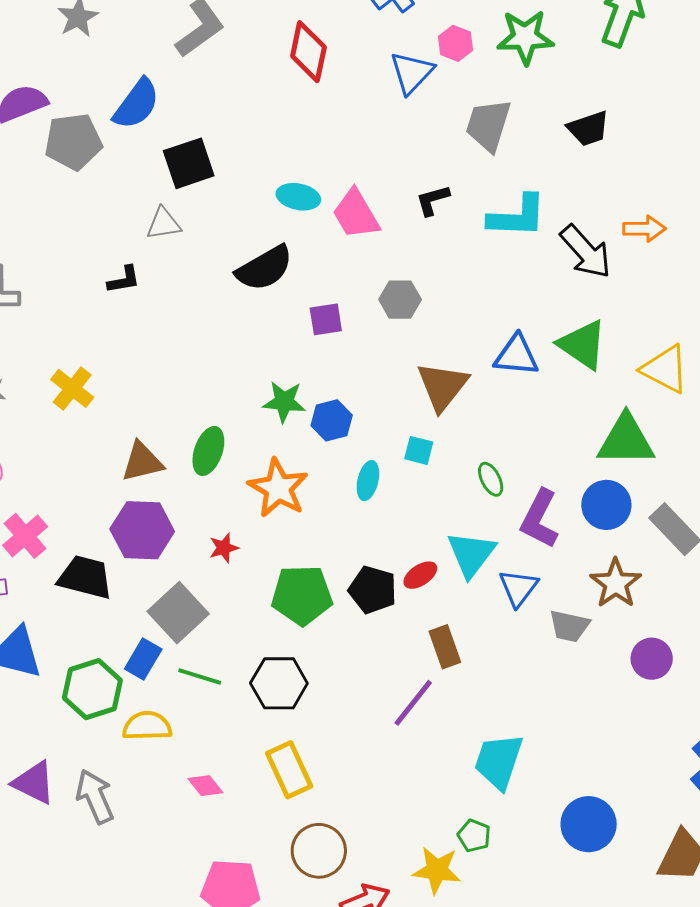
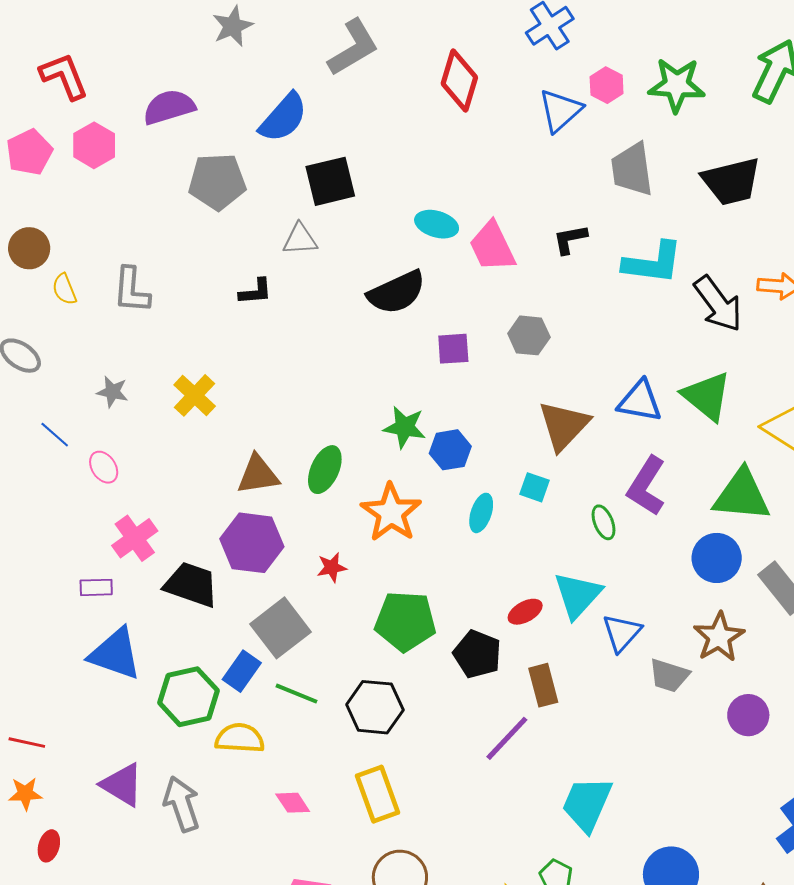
gray trapezoid: (488, 125) -> (632, 169), turned -30
black trapezoid: (588, 128) -> (731, 181), size x1.4
gray pentagon: (73, 142) -> (217, 182), moved
purple L-shape: (540, 519) -> (646, 486), moved
black pentagon: (373, 590) -> (477, 654), moved

